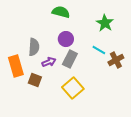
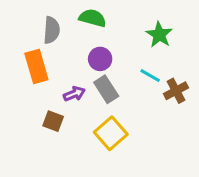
gray semicircle: (34, 47) -> (52, 30), moved
gray rectangle: (70, 59) -> (106, 89), turned -60
orange rectangle: (16, 66) -> (36, 67), moved

